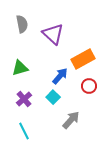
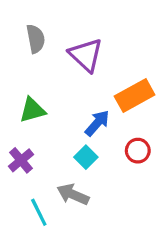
red circle: (89, 86) -> (138, 151), moved
purple cross: (24, 99) -> (21, 160), moved
gray arrow: (71, 120) -> (73, 194), moved, turned -108

